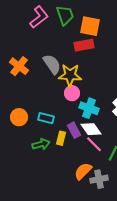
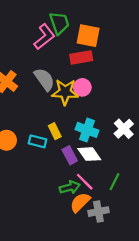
pink L-shape: (39, 17) -> (44, 37), moved
pink circle: (72, 93) -> (82, 87), moved
yellow rectangle: (61, 138) -> (55, 131), moved, turned -40
green arrow: (41, 144) -> (70, 187), moved
pink line: (94, 144) -> (85, 182), moved

